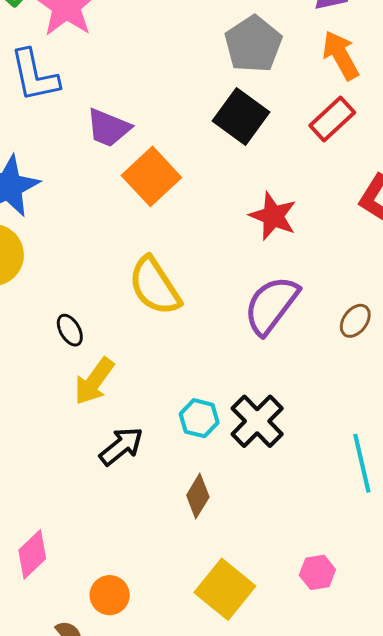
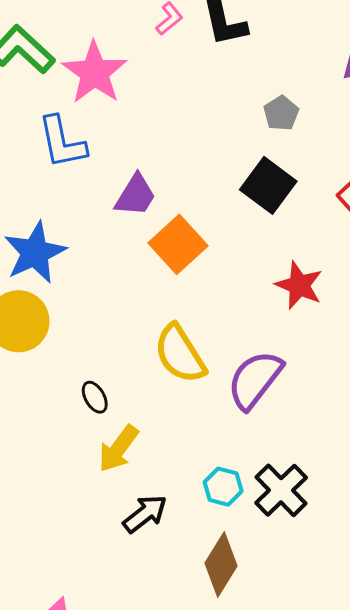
gray pentagon: (253, 44) -> (281, 113), size x0.6
purple trapezoid: (108, 128) -> (135, 195), turned -81
purple semicircle: (271, 305) -> (255, 380), moved
brown diamond: (198, 496) -> (221, 564), size x1.4

